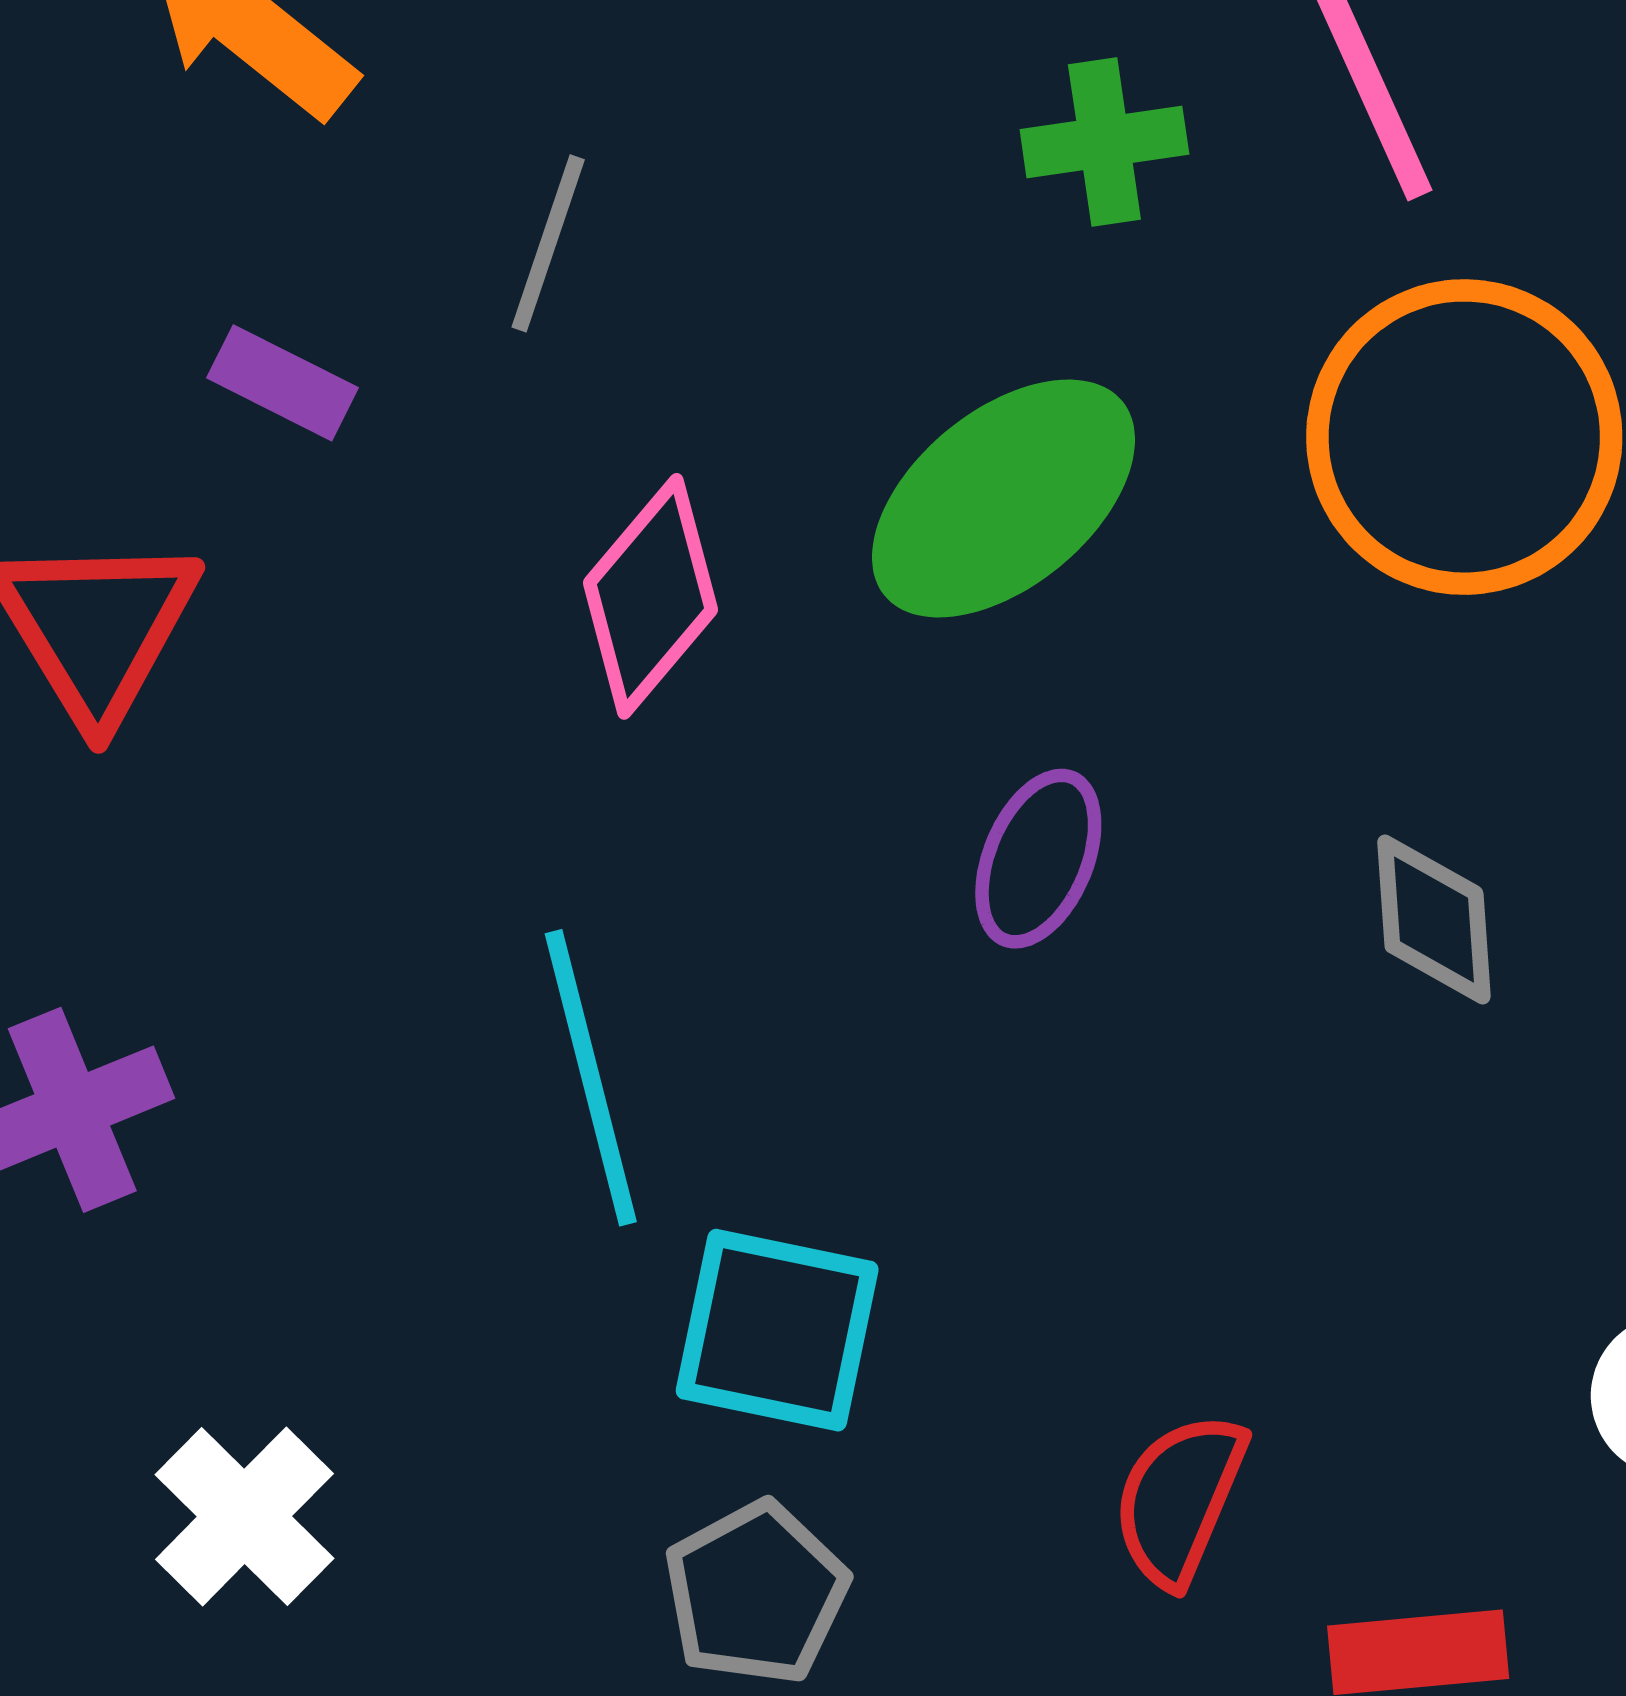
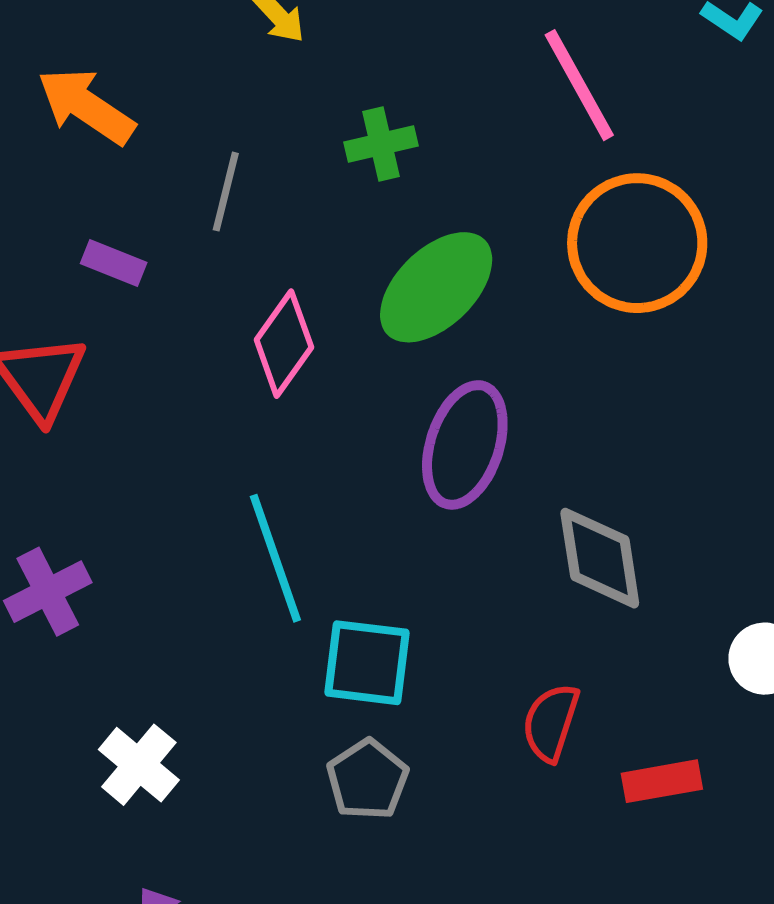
green cross: (1104, 142) -> (381, 144), moved
purple ellipse: (1038, 859) -> (465, 445), size x1.6
gray diamond: (1434, 920) -> (600, 558), moved, size x1.4

